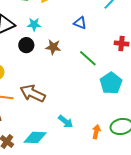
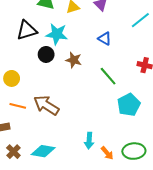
cyan star: (34, 24) -> (57, 34), size x1.5
cyan arrow: (66, 122) -> (89, 141), moved, turned 49
orange arrow: (96, 132) -> (107, 153), turned 120

